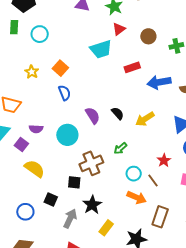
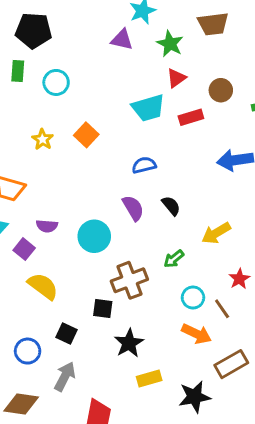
red rectangle: (132, 67) -> (191, 117), moved
blue semicircle: (65, 93) -> (144, 165), moved, turned -84
yellow arrow: (145, 119) -> (216, 233), moved
brown rectangle: (160, 217) -> (231, 364), turned 40
gray arrow: (70, 219) -> (65, 376), moved
yellow rectangle: (106, 228) -> (149, 379), turned 35

